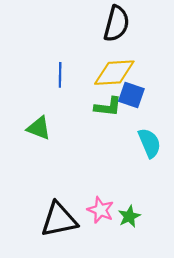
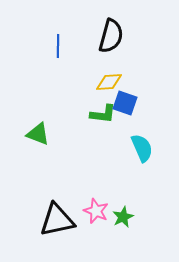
yellow diamond: (114, 73) -> (109, 82), size x0.7
blue line: (60, 75) -> (58, 46), moved

